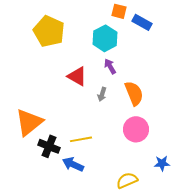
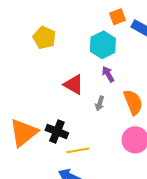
orange square: (119, 11) -> (117, 17), turned -35
yellow pentagon: (49, 31) -> (44, 38), size x0.7
black cross: (49, 146) -> (57, 132), moved

